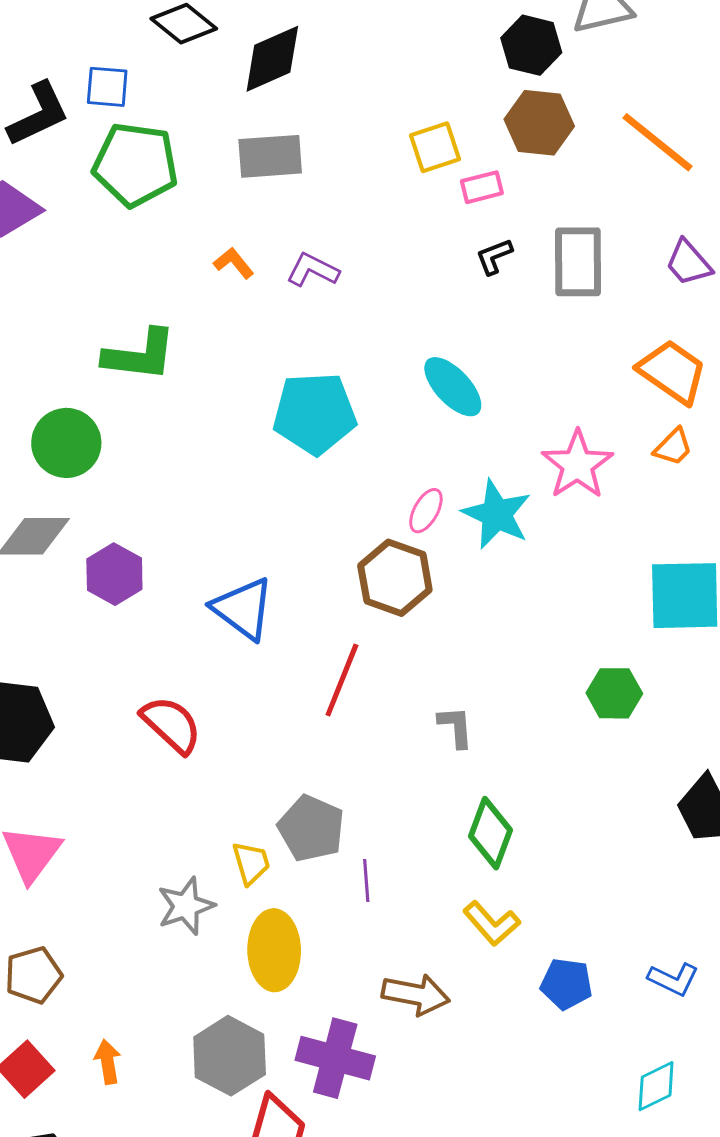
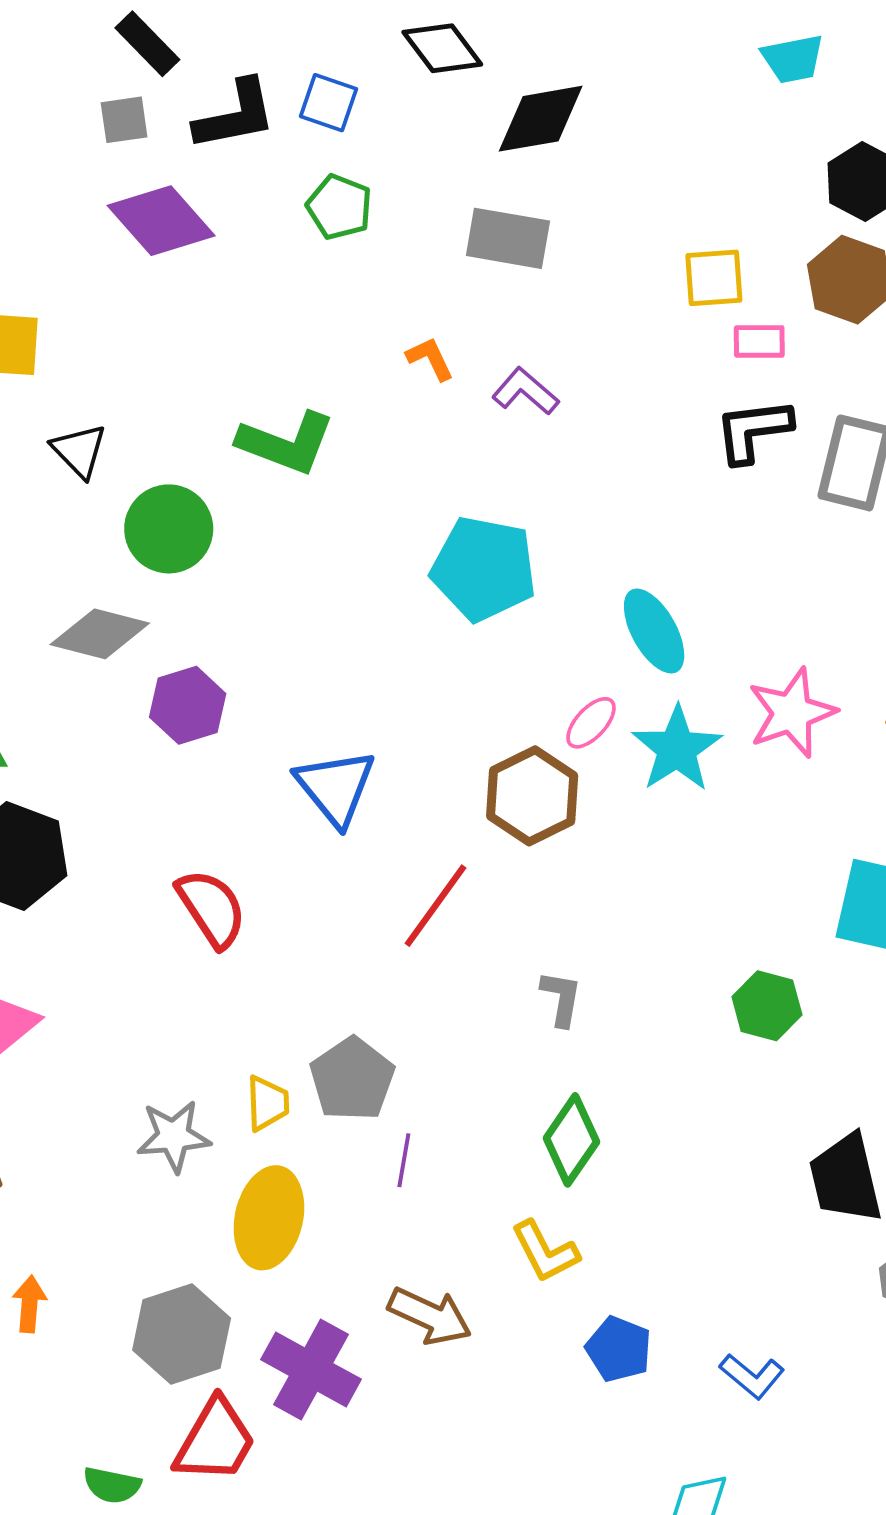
green pentagon: (135, 165) -> (339, 207), size x0.6
black L-shape: (494, 256) -> (753, 430), size x1.6
cyan ellipse: (453, 387) -> (654, 631), moved

